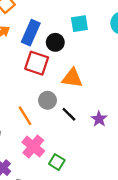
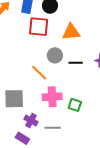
black line: (69, 114) -> (76, 63), turned -32
pink cross: (33, 147) -> (52, 97), turned -30

